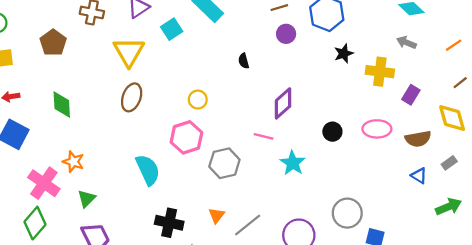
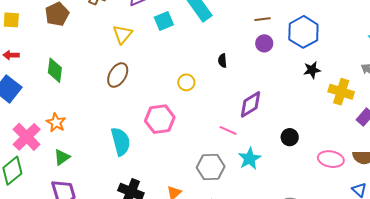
yellow triangle: (129, 52) -> (122, 34), size x0.7
yellow circle: (198, 100) -> (186, 82), moved
pink ellipse: (377, 129) -> (331, 159), moved
gray hexagon: (224, 163) -> (211, 167), moved

